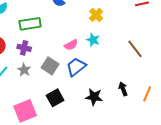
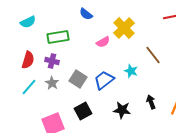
yellow cross: (96, 15) -> (124, 28), size x1.5
cyan star: (93, 40) -> (131, 71), moved
pink semicircle: (71, 45) -> (103, 42), moved
brown line: (135, 49) -> (153, 55), moved

